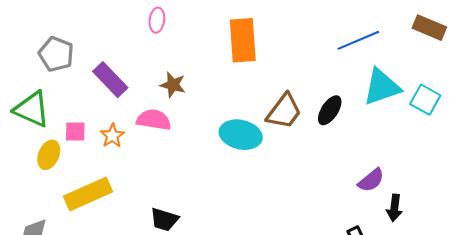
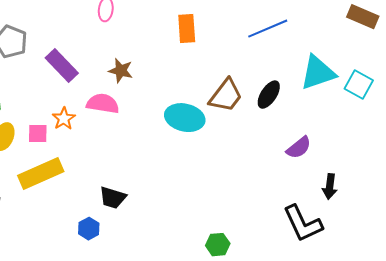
orange rectangle: (243, 40) -> (187, 29), size x0.7
blue line: (358, 40) -> (268, 29), moved
pink square: (75, 131) -> (38, 134), moved
purple semicircle: (371, 180) -> (299, 148), moved

